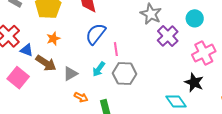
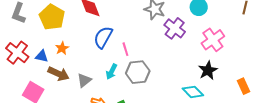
blue triangle: (27, 50) -> (42, 56), moved
black star: (194, 82) -> (208, 70), turned 30

